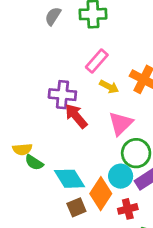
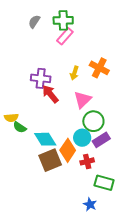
pink rectangle: (97, 61) -> (65, 36), moved
yellow arrow: (109, 87) -> (74, 73), turned 80
brown square: (76, 207) -> (50, 160), size x1.6

